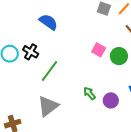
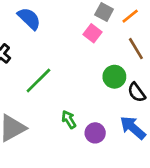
pink square: (99, 50) -> (93, 33), moved
green line: (49, 71) -> (38, 81), moved

